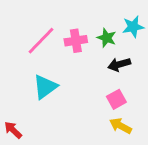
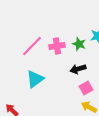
black arrow: (119, 64) -> (78, 69), moved

